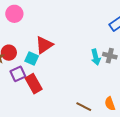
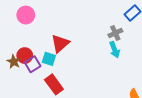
gray cross: (110, 56) -> (115, 33), moved, turned -32
purple square: (18, 74) -> (33, 64), moved

